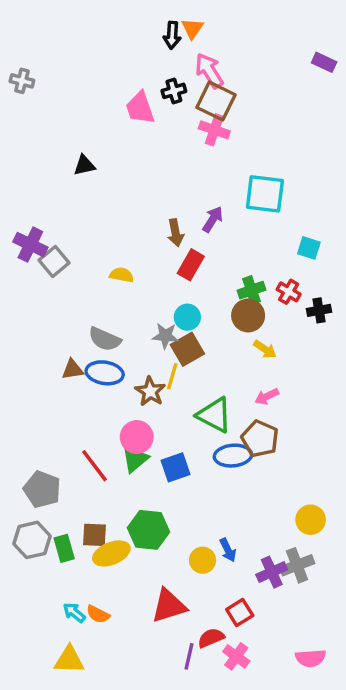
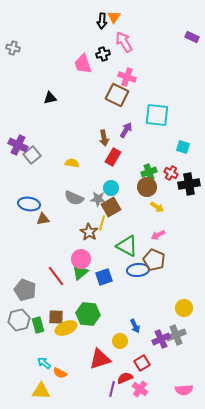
brown square: (216, 101) -> (117, 95), moved
black cross: (319, 310) -> (189, 184), size x1.5
gray semicircle: (105, 339) -> (74, 198), moved
blue ellipse: (105, 373) -> (29, 204), moved
yellow circle: (203, 560) -> (120, 341), moved
orange semicircle: (98, 614) -> (60, 373), moved

